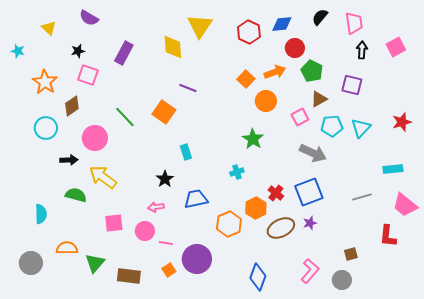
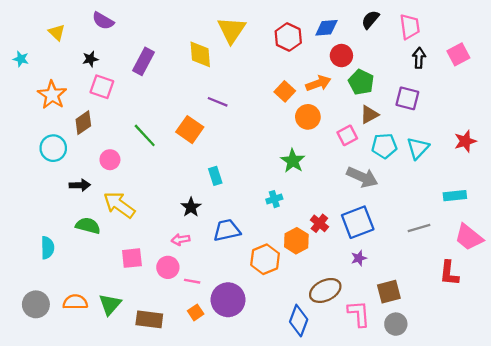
pink circle: (95, 138) -> (110, 160), size x0.7
brown ellipse: (281, 228) -> (325, 290), moved
orange semicircle: (67, 248) -> (75, 302), moved
brown square: (351, 254) -> (389, 292), moved, size x1.5
pink L-shape: (310, 271) -> (359, 314), turned -45

